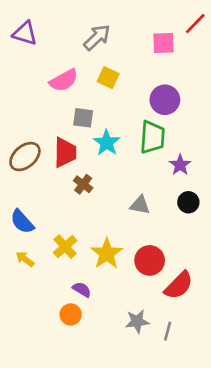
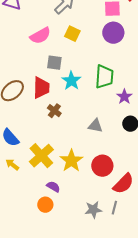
purple circle: (165, 100) -> (113, 33), moved
yellow cross: (65, 247) -> (41, 156), size x1.4
gray line: (168, 331) -> (114, 208), moved

